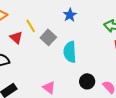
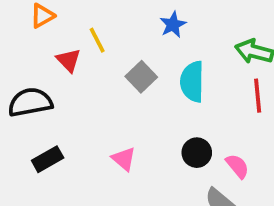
gray square: (48, 37) -> (141, 77), moved
cyan semicircle: (70, 52) -> (192, 82), moved

